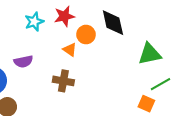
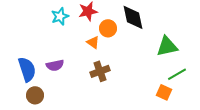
purple semicircle: (23, 62) -> (55, 65), moved
brown cross: (63, 81) -> (100, 71), moved, turned -30

